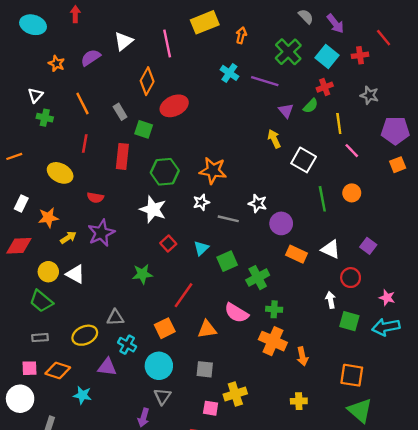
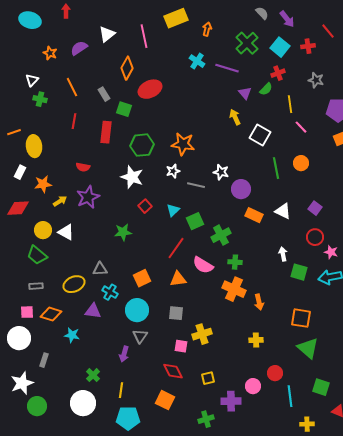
yellow ellipse: (60, 173) -> (34, 146), moved, turned 55
red circle: (351, 278) -> (315, 237), moved
red line: (184, 295) -> (176, 248), moved

